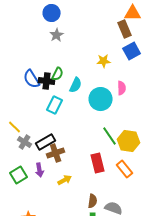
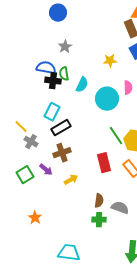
gray star: (57, 35) -> (65, 47), moved
green semicircle: (58, 74) -> (64, 74), turned 144
blue semicircle: (32, 79) -> (46, 68), moved, turned 132
cyan rectangle: (55, 105) -> (52, 112), moved
black rectangle: (46, 142) -> (61, 128), moved
purple arrow: (40, 170) -> (46, 170), turned -40

